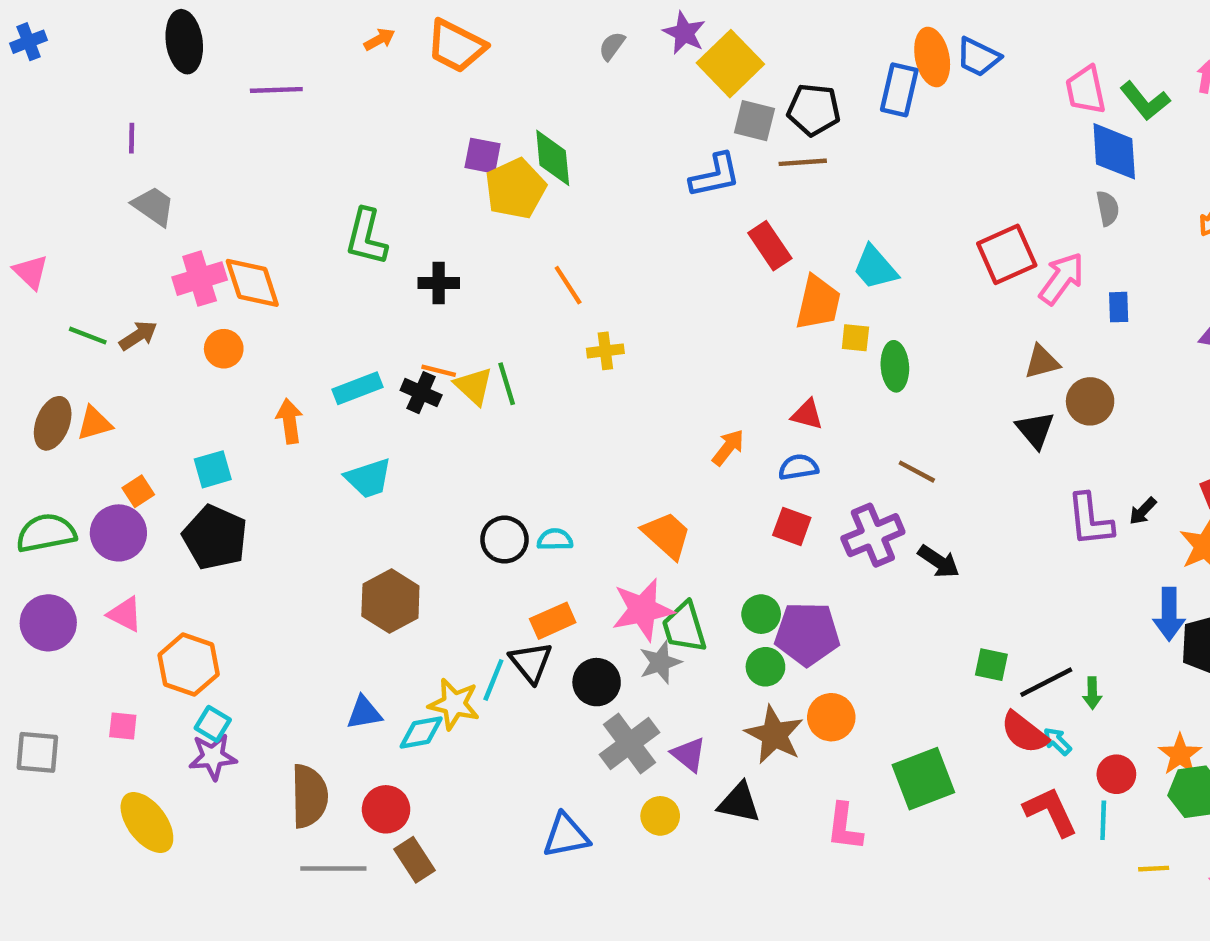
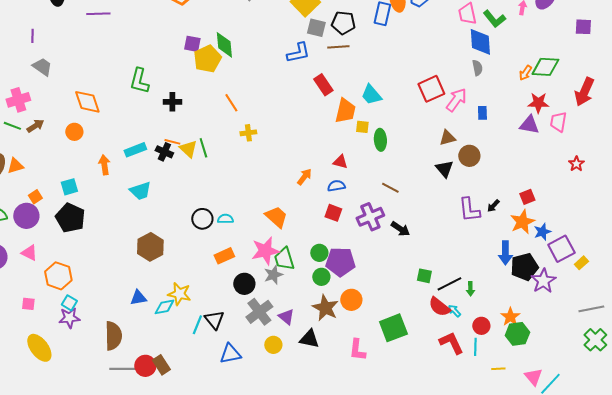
pink cross: (200, 279) -> (18, 100), moved
black triangle: (531, 662) -> (214, 320), moved
cyan line: (493, 680) -> (197, 325), moved
red circle: (386, 809) -> (145, 366), moved

